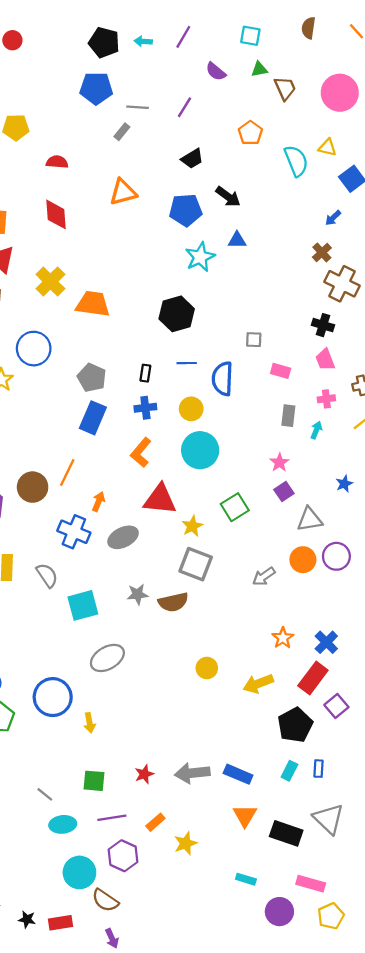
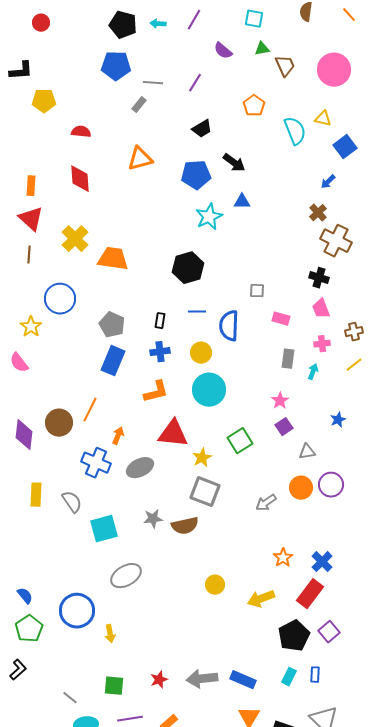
orange L-shape: (141, 452) -> (156, 392), turned -144
gray triangle: (310, 519) -> (307, 452), size x0.7
purple square: (336, 706) -> (329, 632), moved

